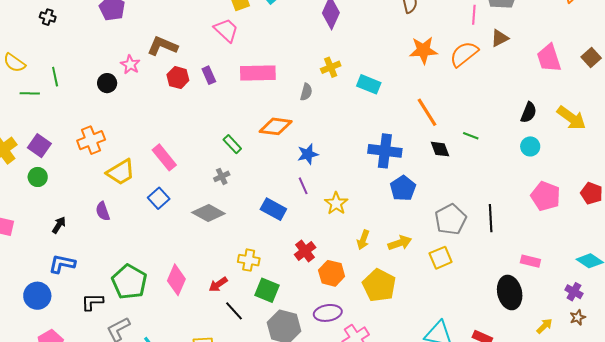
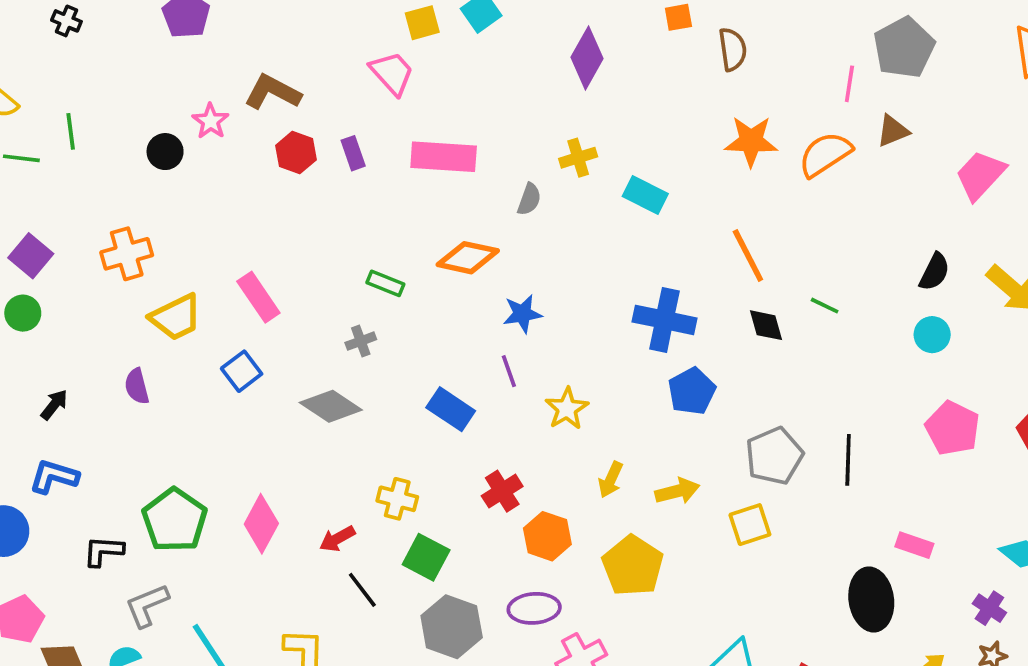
pink trapezoid: (549, 58) -> (980, 175), turned 56
green rectangle: (232, 144) -> (385, 283), turned -30

